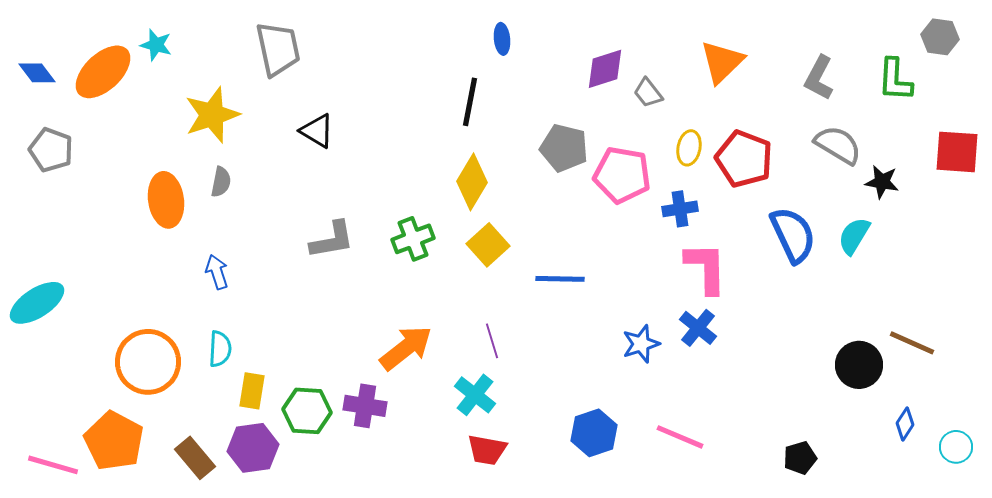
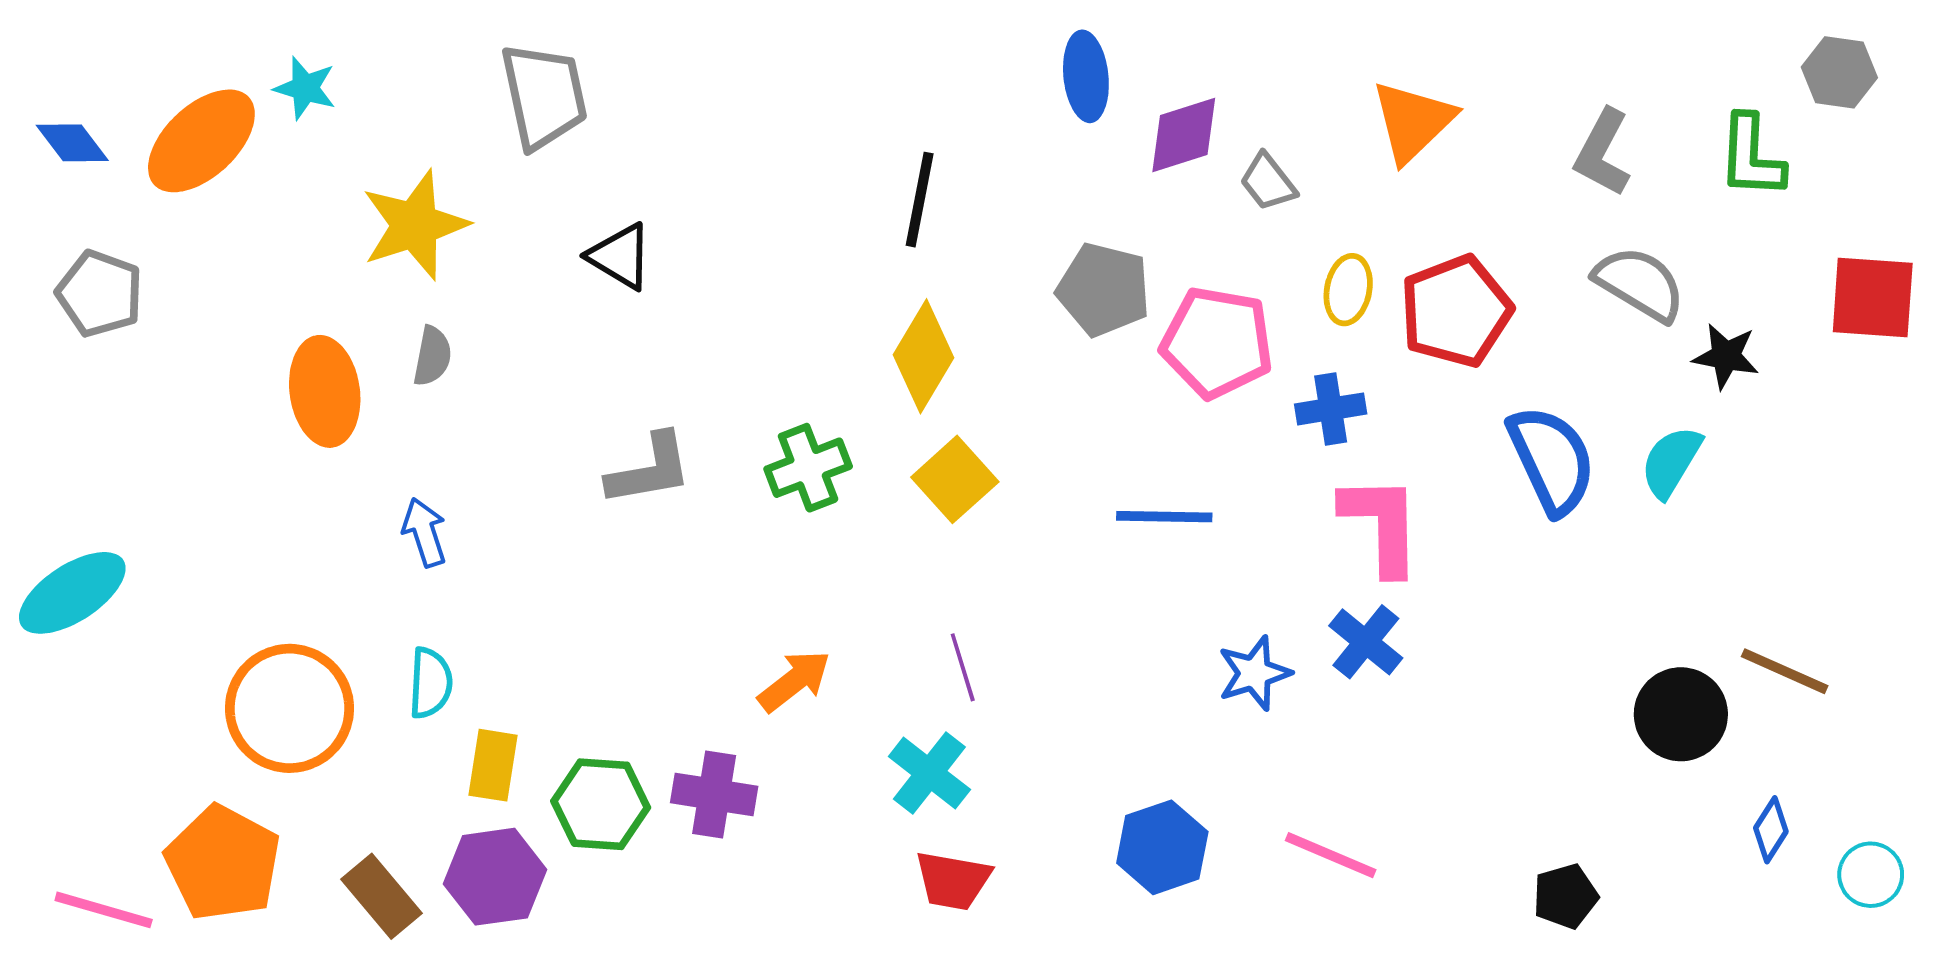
blue ellipse: (502, 39) -> (1086, 76), moved, size x1.4
red pentagon: (744, 159) -> (1456, 311), turned 30
blue line: (560, 279) -> (1164, 517), moved
orange arrow: (406, 348) -> (794, 681), size x0.7

